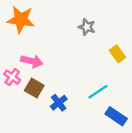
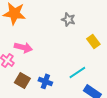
brown square: (34, 88) -> (22, 80), moved
blue cross: (59, 103) -> (45, 81), turned -32

